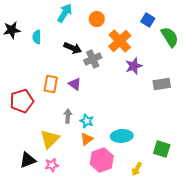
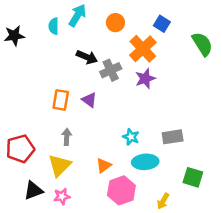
blue square: (148, 20) -> (162, 24), moved
cyan semicircle: (37, 37) -> (54, 26), moved
purple star: (134, 66) -> (145, 79), moved
gray rectangle: (162, 84) -> (173, 137), moved
red pentagon: (22, 101) -> (20, 149), moved
gray arrow: (68, 116) -> (67, 137), moved
cyan star: (87, 121) -> (131, 137), moved

